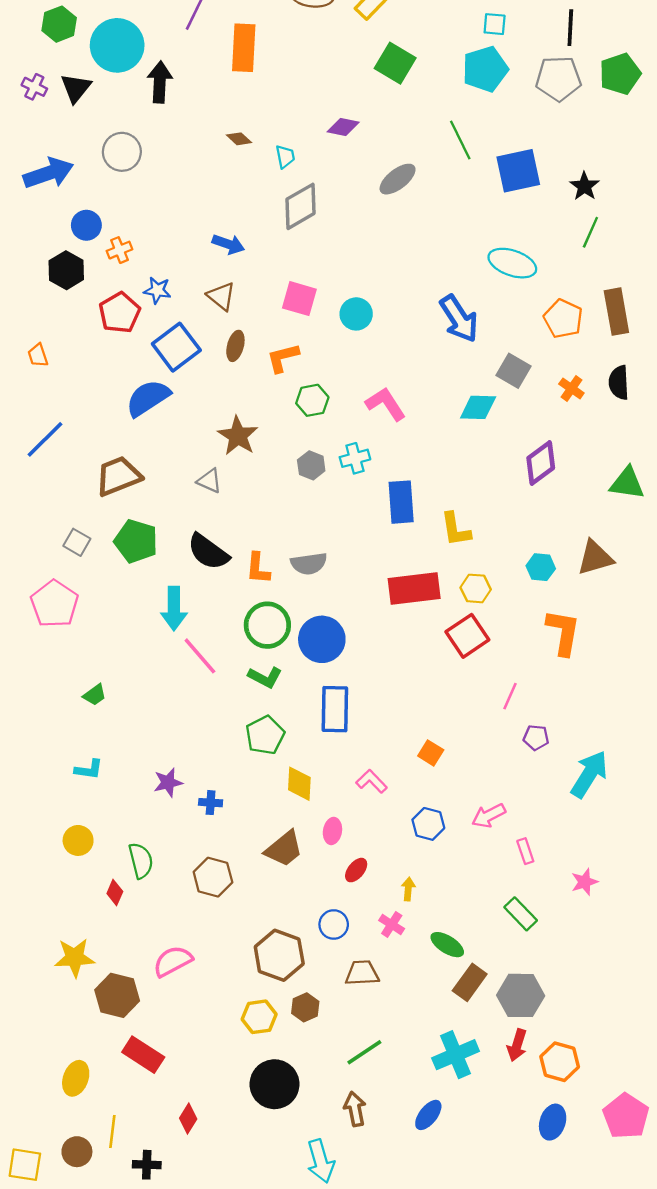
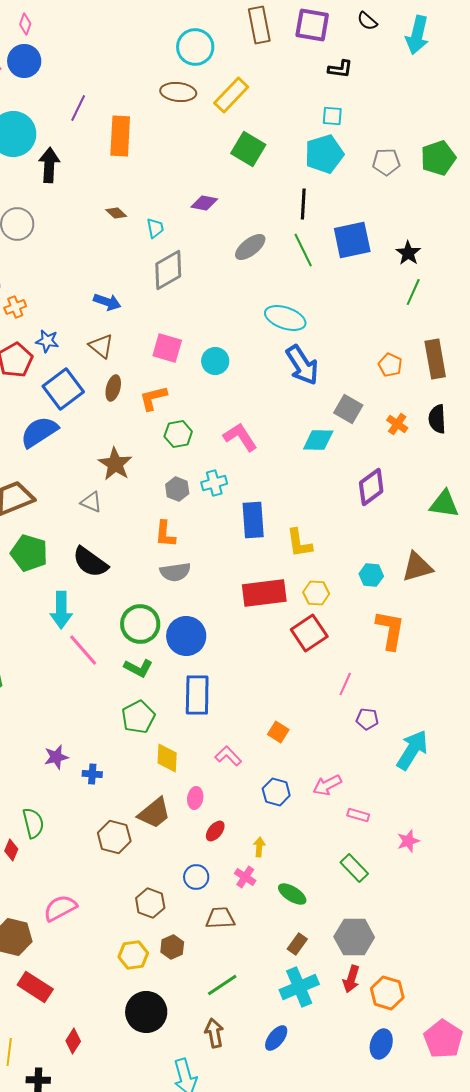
black line: (570, 28) -> (303, 204), moved
gray pentagon: (558, 78) -> (386, 162), size x0.7
green line: (460, 140) -> (303, 250), moved
cyan ellipse: (512, 263) -> (285, 318), moved
orange pentagon: (563, 319) -> (390, 365), size x0.7
orange L-shape: (258, 568) -> (165, 534), moved
pink rectangle: (525, 851) -> (358, 815), turned -55
brown hexagon: (213, 877) -> (114, 837), moved
brown hexagon: (279, 955) -> (150, 903), size x0.7
brown rectangle: (470, 982) -> (297, 944), moved, size x0.7

